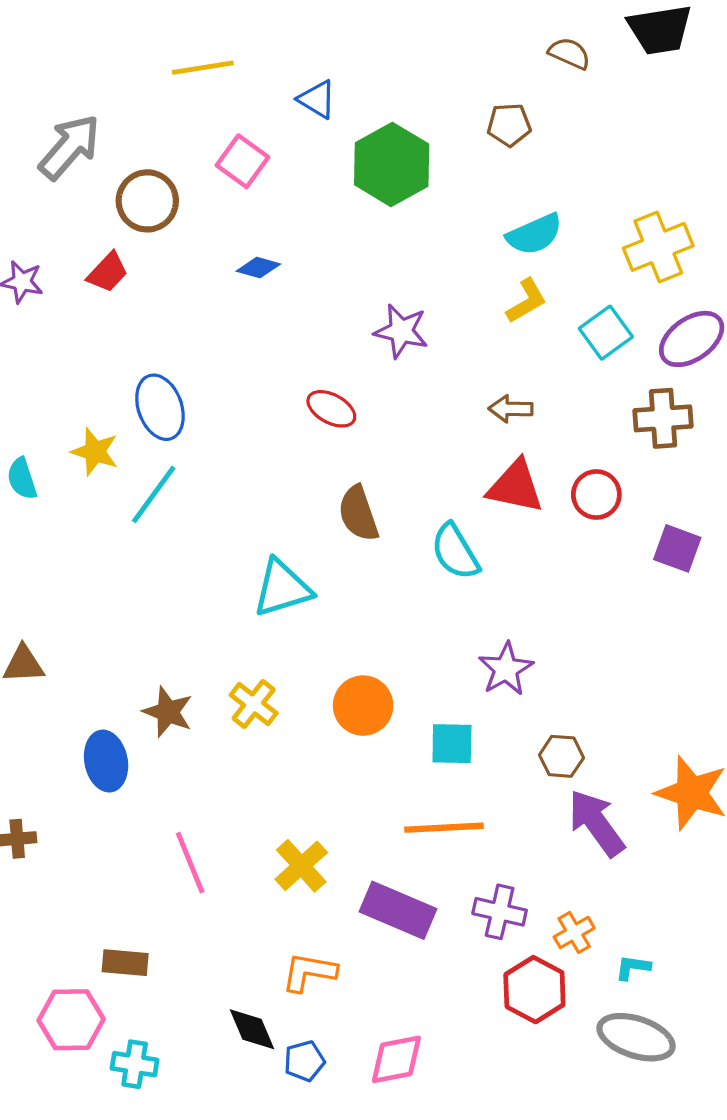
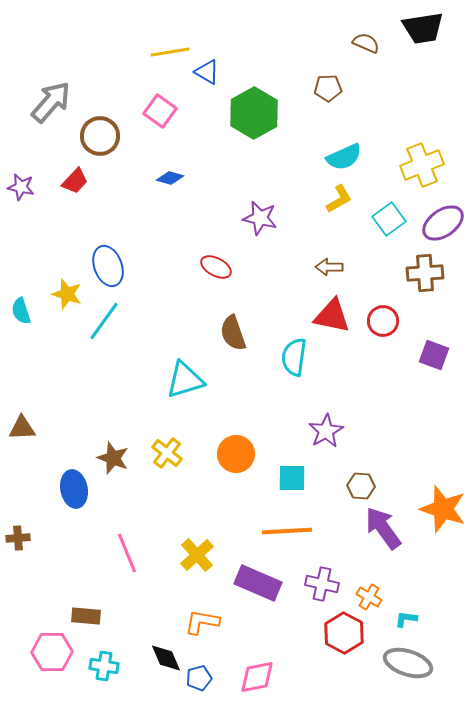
yellow line: (203, 68) -> (170, 52), moved
cyan semicircle: (455, 552) -> (294, 357), turned 39
orange cross: (574, 932) -> (369, 597), turned -30
cyan cross: (135, 1064) -> (104, 666), moved

